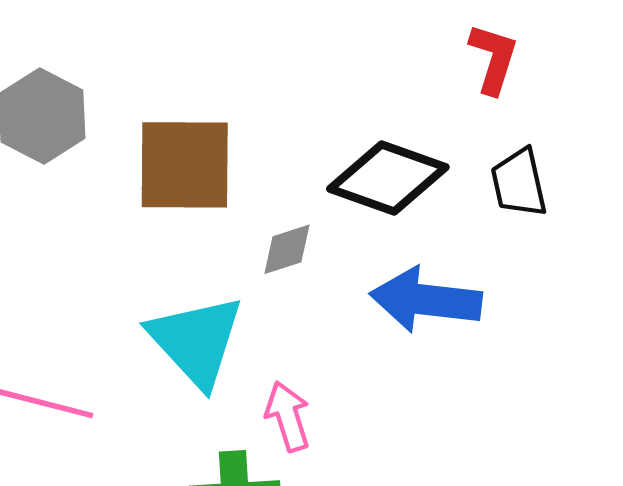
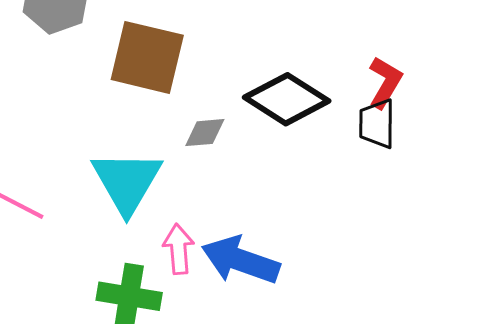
red L-shape: (493, 59) -> (385, 82), moved
blue arrow: (426, 300) -> (241, 260), moved

